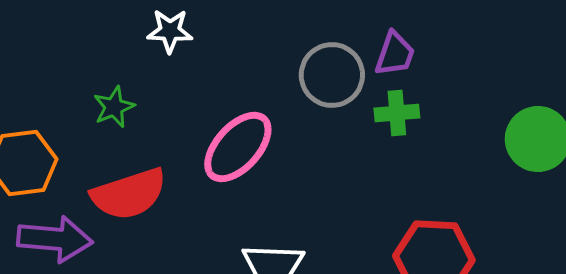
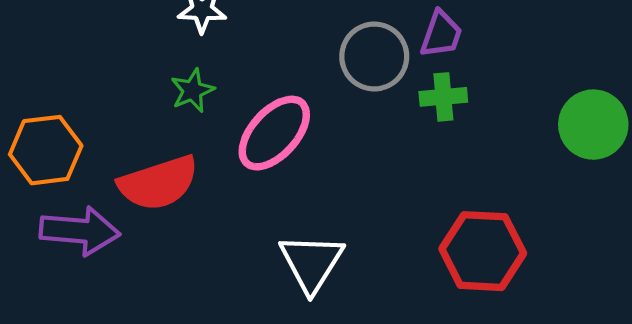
green star: (114, 107) -> (192, 91), moved

